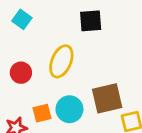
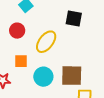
red circle: (21, 73) -> (17, 31), moved
orange square: (42, 113) -> (21, 61), moved

